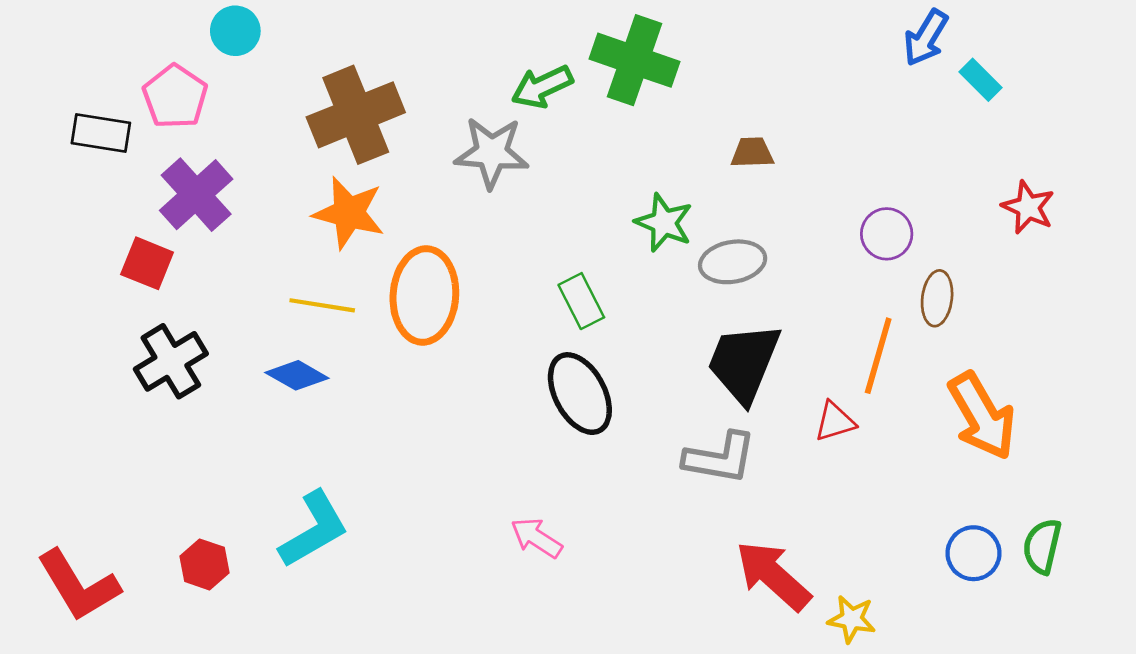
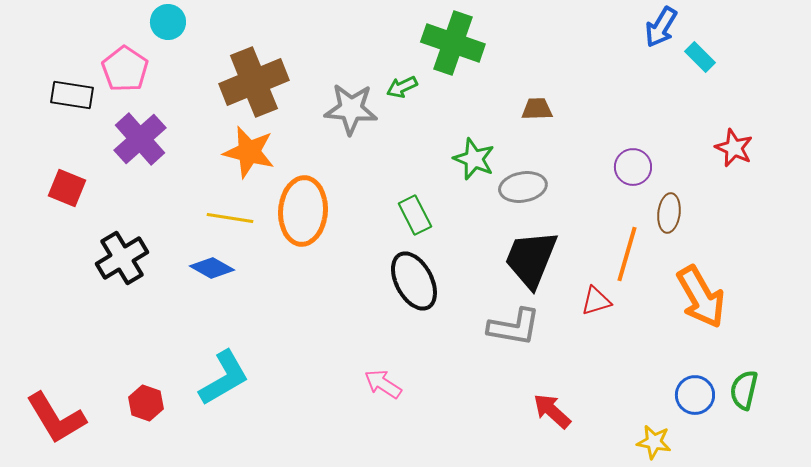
green arrow: (542, 87) -> (402, 87), moved, size x0.7
red square: (147, 263) -> (67, 188), moved
red arrow: (773, 576) -> (552, 411), size x0.7
yellow star: (852, 619) -> (654, 442), moved

